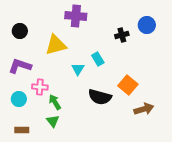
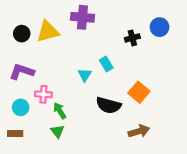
yellow triangle: (56, 45) -> (48, 31), moved
brown arrow: (144, 109) -> (139, 131), moved
brown rectangle: (22, 130) -> (15, 133), moved

